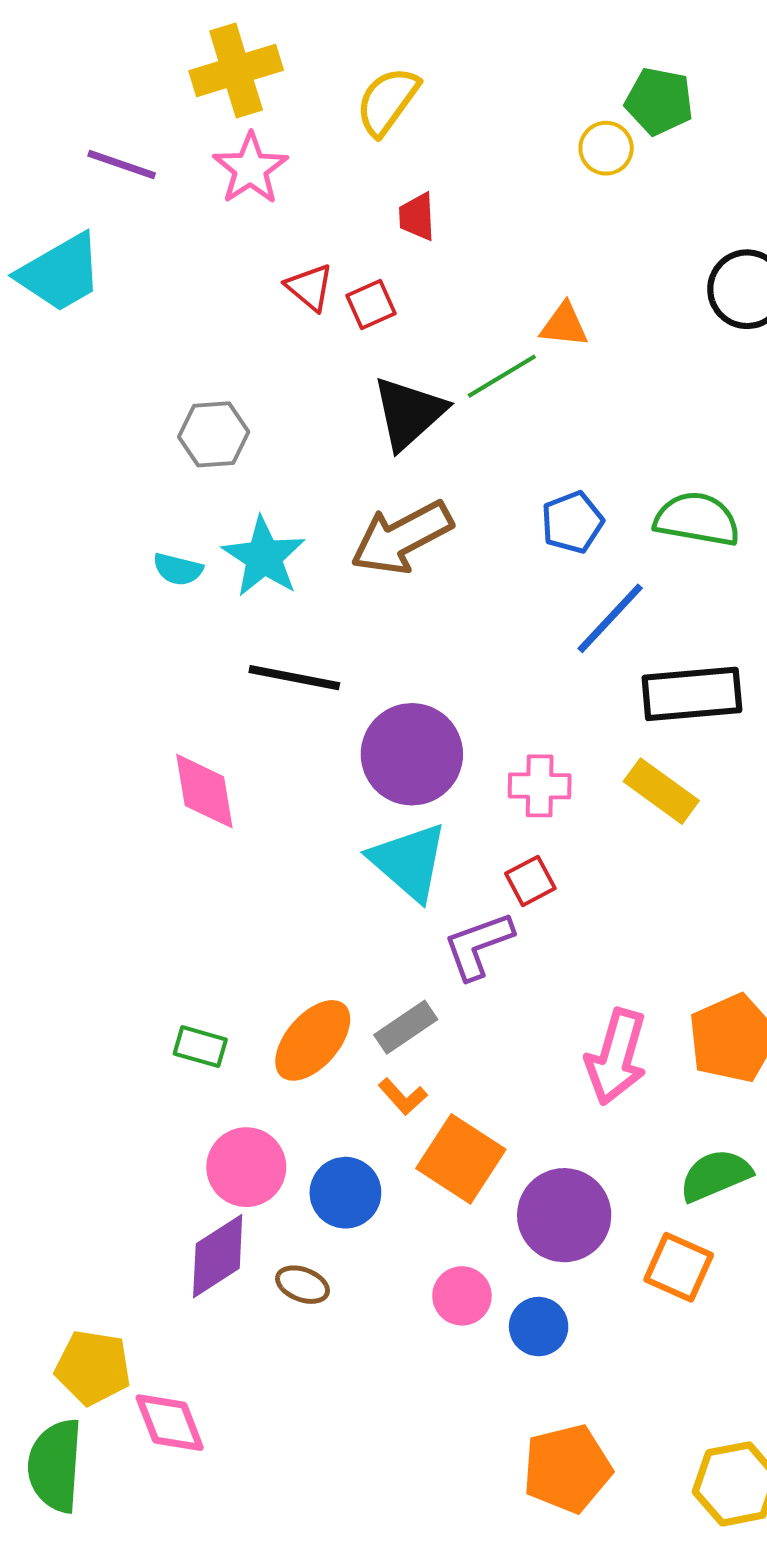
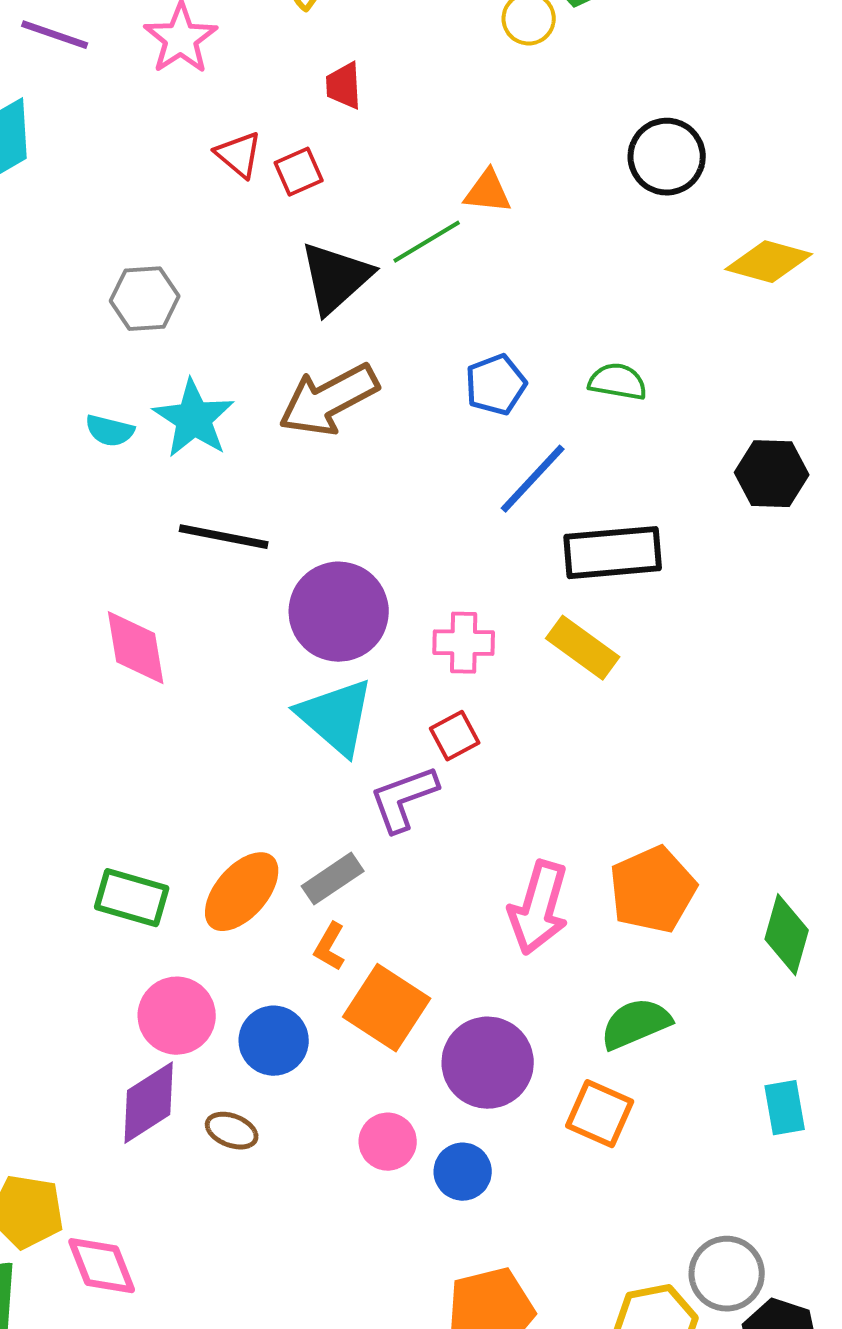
green semicircle: (697, 519) -> (618, 382), size x0.7
green rectangle: (200, 1047) -> (132, 898), size x1.4
orange L-shape: (403, 1097) -> (330, 947), turned 72

